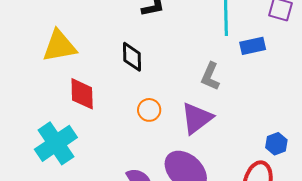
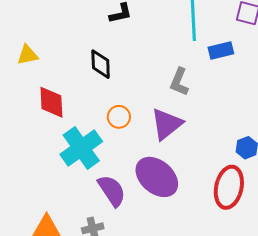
yellow triangle: (59, 46) -> (28, 55), size x0.6
cyan cross: (56, 143) -> (81, 148), moved

